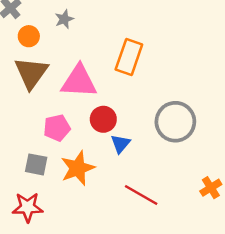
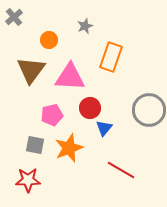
gray star: (64, 19) -> (85, 26), moved
orange circle: (29, 36) -> (49, 40), moved

